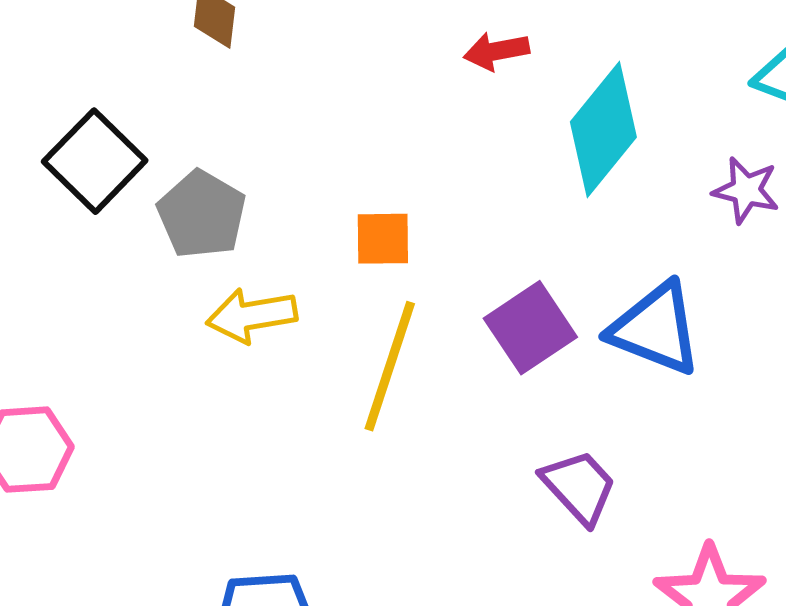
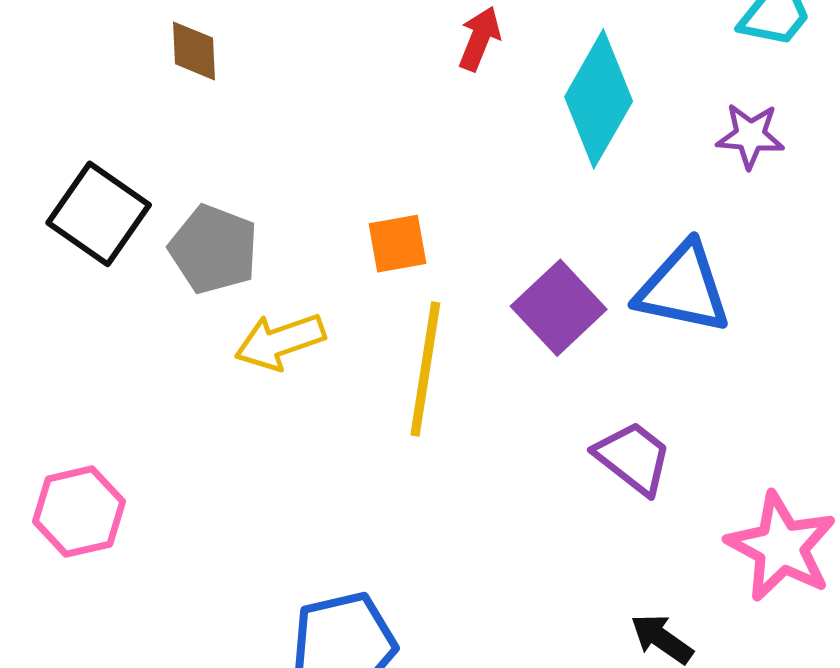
red arrow: (496, 51) -> (480, 39), turned 132

